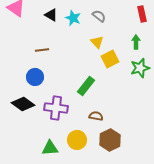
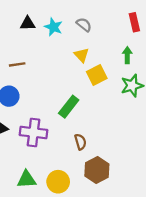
black triangle: (51, 15) -> (28, 23), turned -32
brown semicircle: (96, 116) -> (80, 142), turned 64
yellow circle: (77, 140) -> (58, 182), moved

